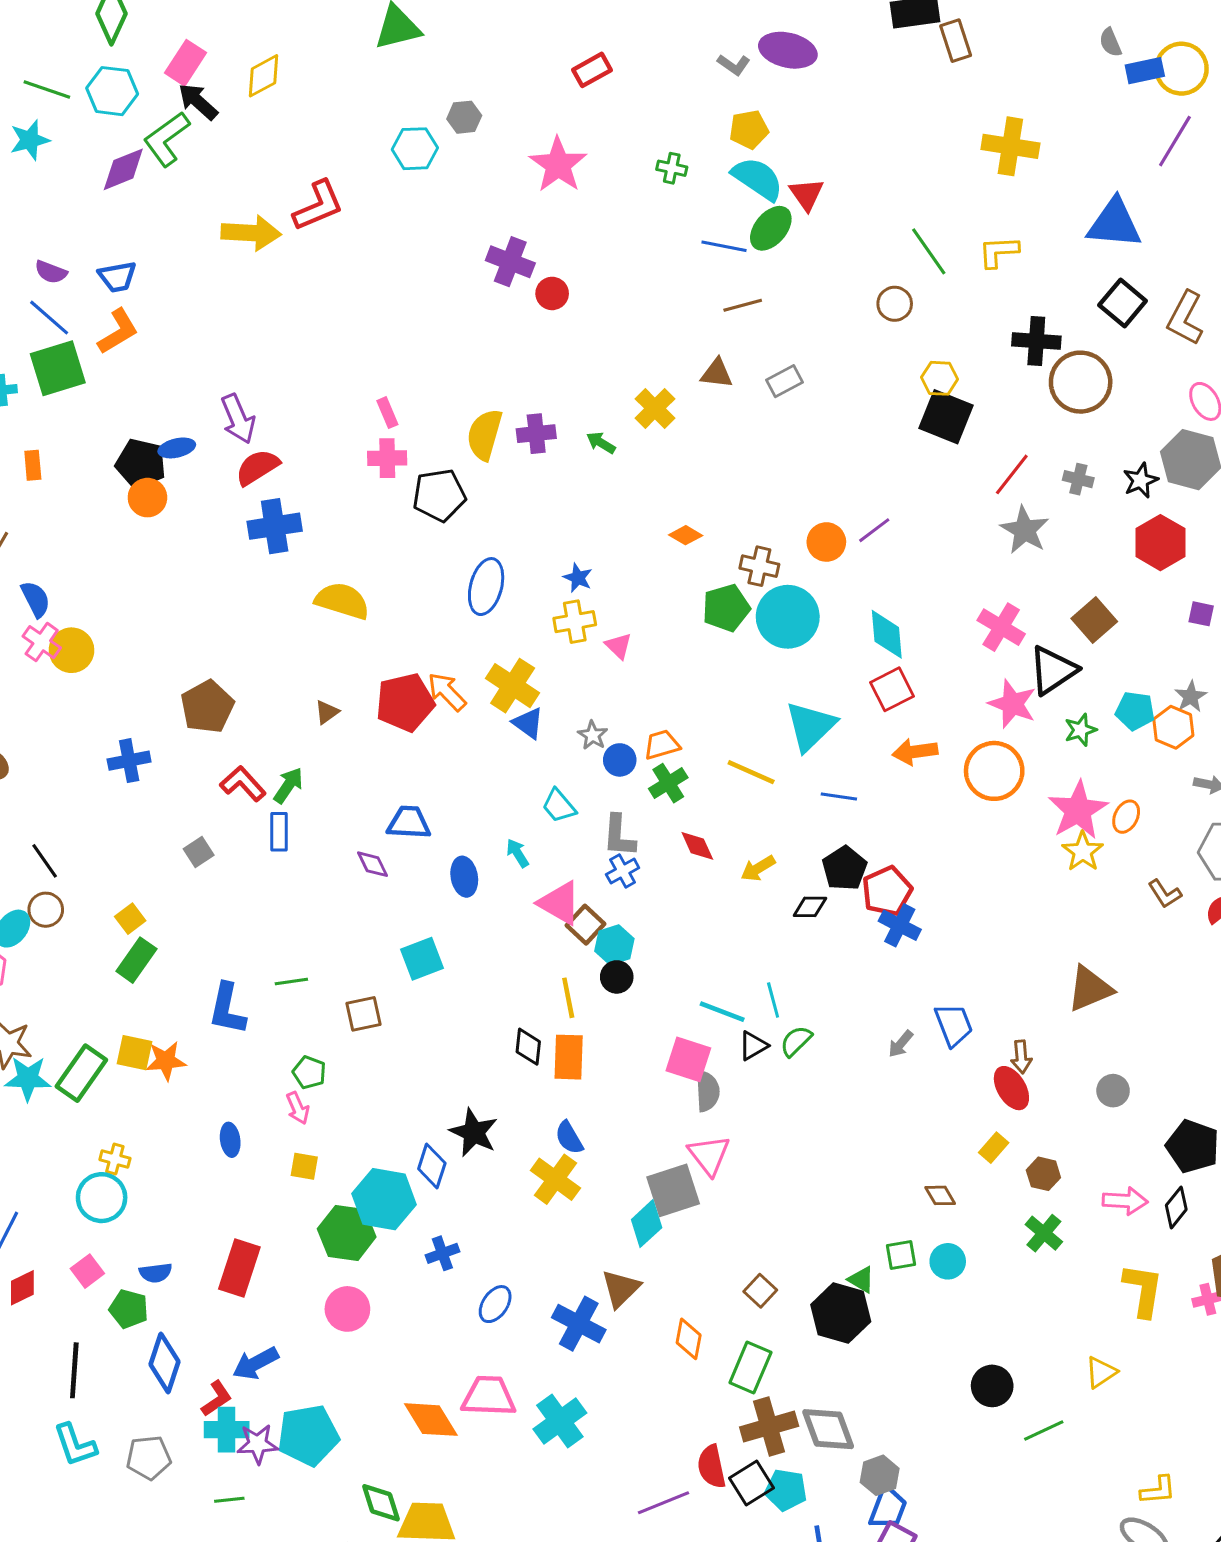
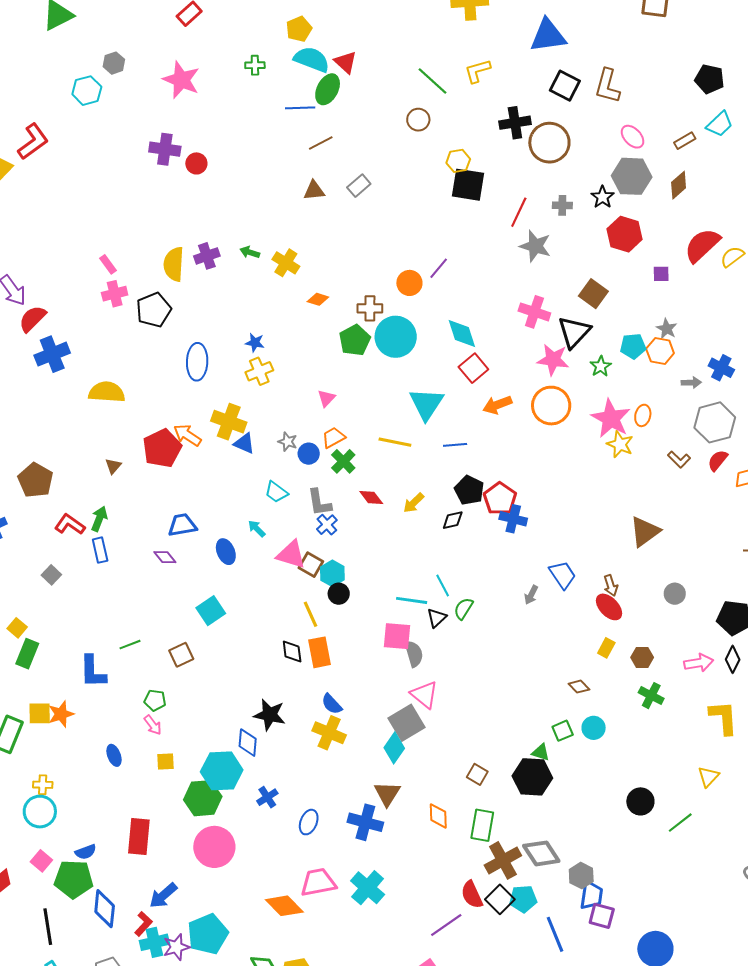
yellow cross: (655, 408) -> (286, 263), moved
pink triangle: (619, 646) -> (326, 398), moved, turned 42
green pentagon: (129, 1309) -> (74, 879), size x1.5
pink circle: (347, 1309) -> (214, 847), size x1.4

